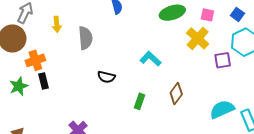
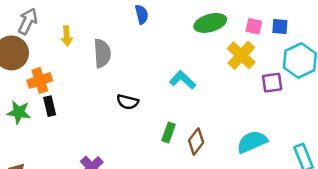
blue square: (237, 14) -> (280, 26), moved, turned -32
green star: (19, 86) -> (19, 112), turned 30
brown diamond: (176, 94) -> (196, 141), moved
cyan semicircle: (222, 109) -> (252, 142), moved

